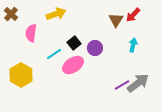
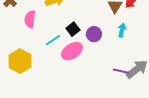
cyan arrow: (133, 45) -> (122, 30), moved
purple line: (122, 85) -> (121, 71), turned 42

